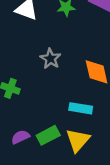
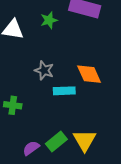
cyan rectangle: (81, 108) -> (64, 91), moved

